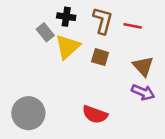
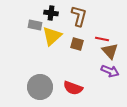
red line: (133, 26) -> (102, 39), moved
gray rectangle: (45, 32) -> (35, 25), turned -40
gray circle: (28, 113) -> (40, 87), moved

